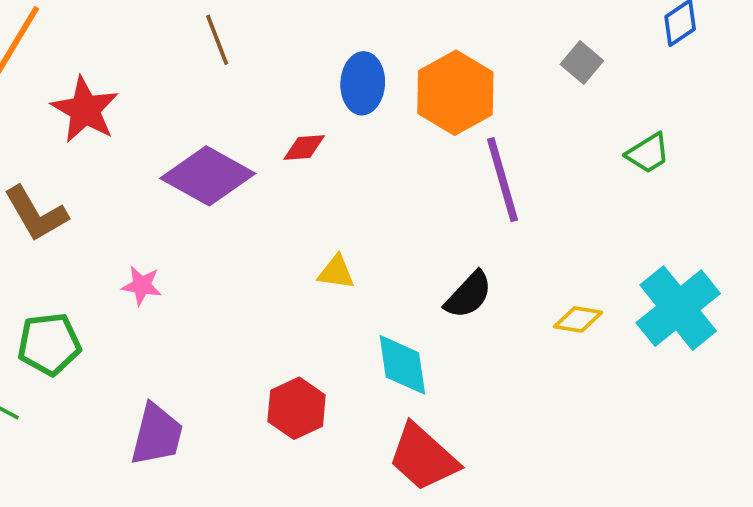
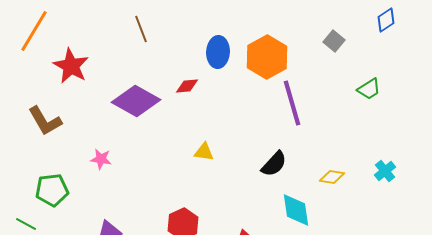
cyan cross: (678, 308) -> (385, 171), size x0.5
cyan diamond: (402, 365) -> (296, 210), moved

